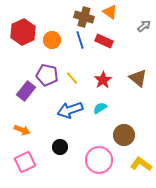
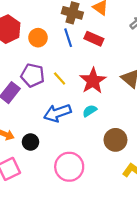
red star: (103, 80) -> (93, 81), size x1.4
black circle: (60, 147) -> (30, 142), moved
pink circle: (99, 160) -> (69, 167), moved

